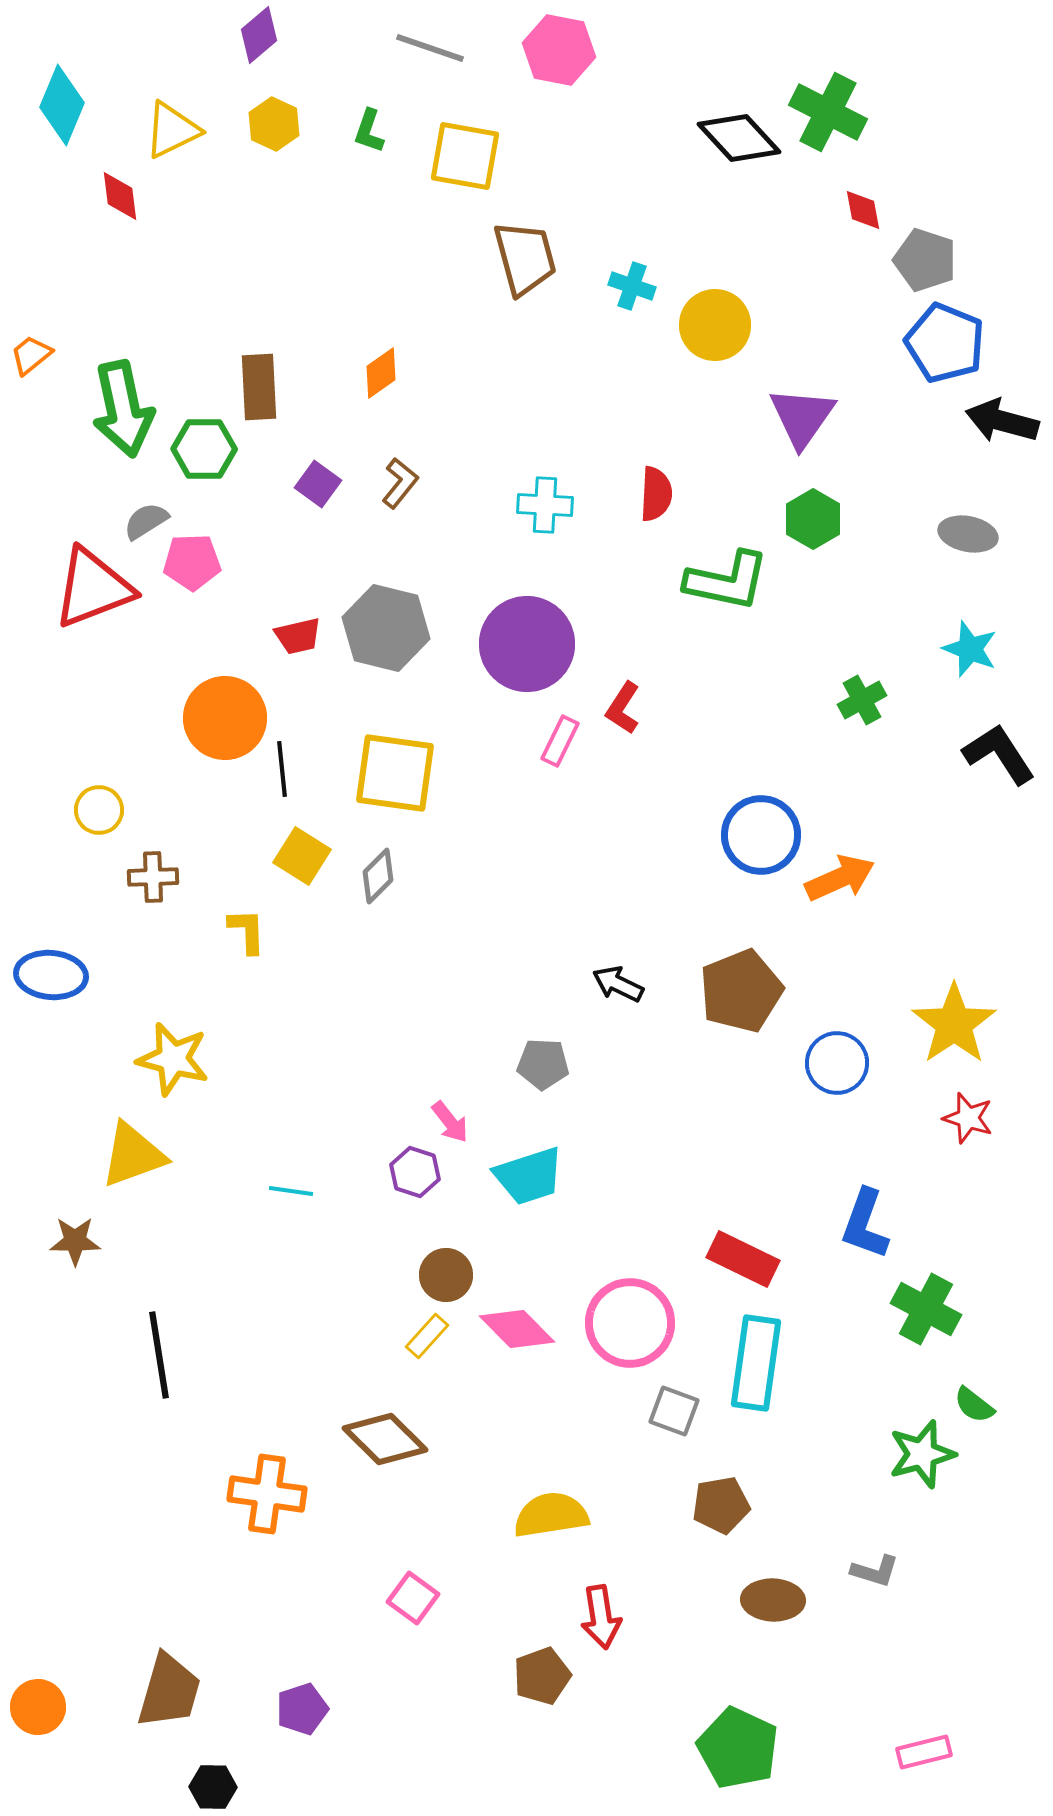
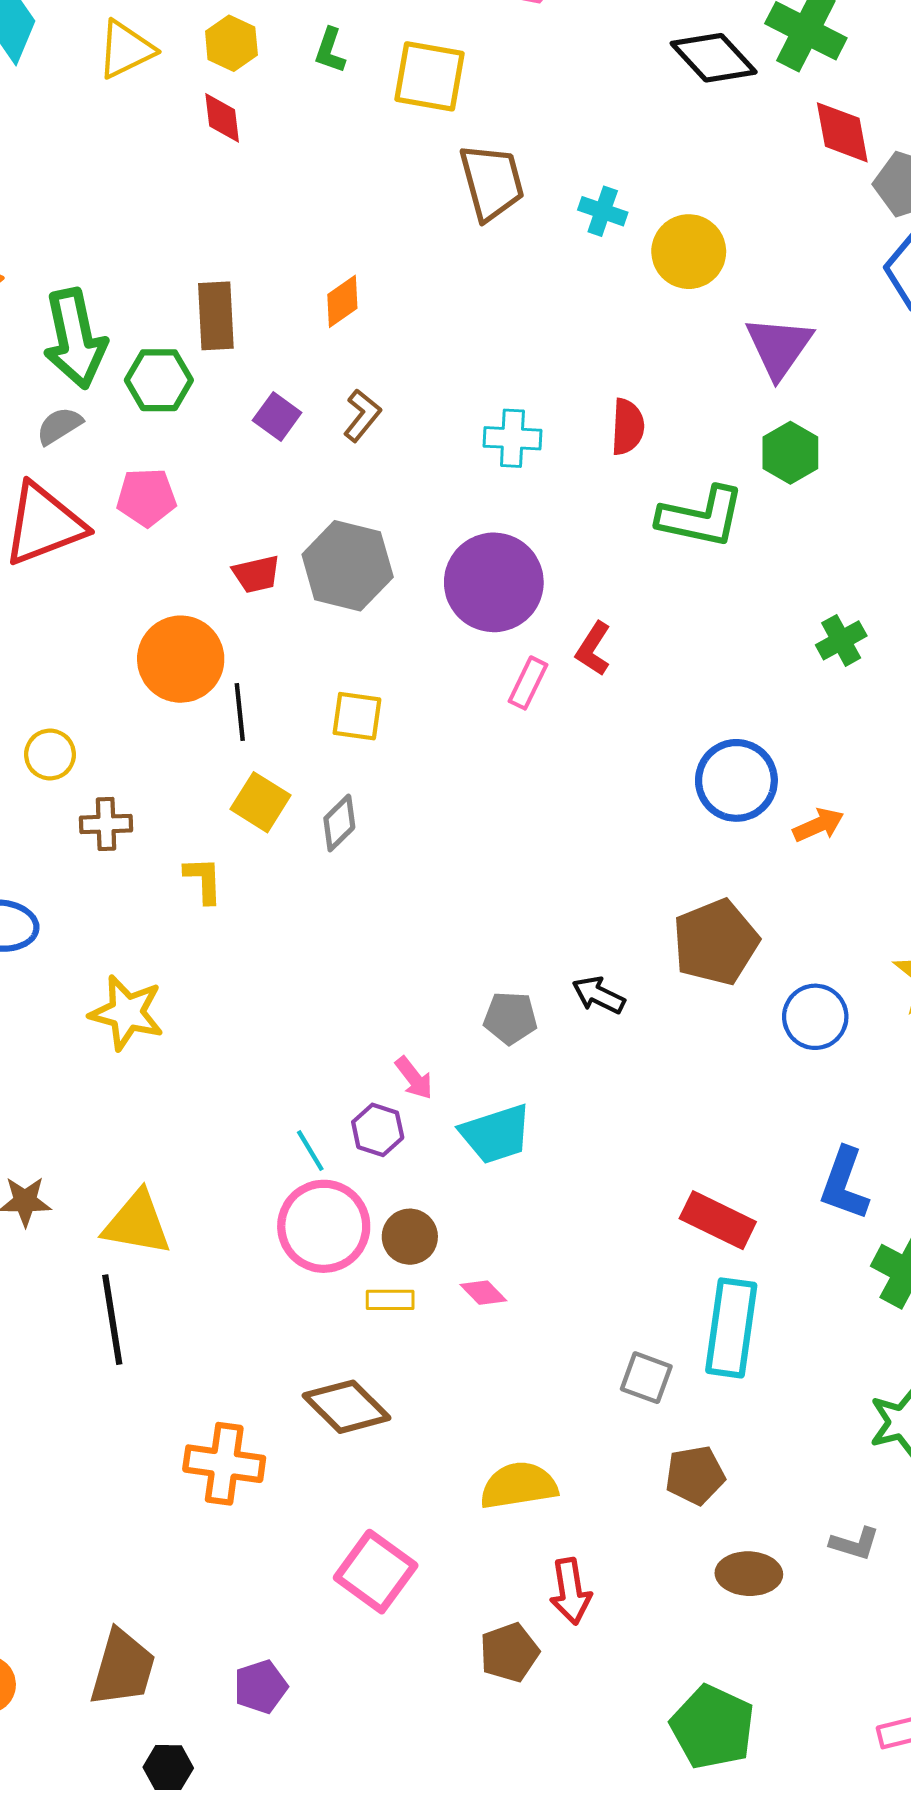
red diamond: (120, 196) -> (222, 118), moved
red diamond: (863, 210) -> (842, 132), size x1.5
gray semicircle: (146, 521) -> (59, 426), moved
yellow square: (395, 773) -> (357, 716), size x0.6
orange arrow: (840, 878) -> (818, 825), size x0.7
black arrow: (618, 984) -> (599, 995), moved
yellow triangle: (133, 1155) -> (137, 1223), moved, turned 30
cyan line: (291, 1191) -> (310, 1151), moved, turned 51
pink circle: (630, 1323) -> (324, 1226), moved
pink diamond: (517, 1329) -> (483, 1293), size x0.6
yellow rectangle: (427, 1336) -> (390, 1300), turned 48
pink square: (413, 1598) -> (376, 1572), size x1.5

